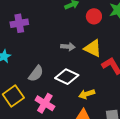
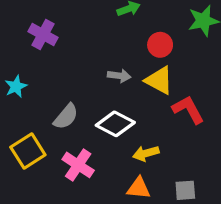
red circle: (94, 16) -> (160, 45), moved
purple cross: (19, 23) -> (43, 34), turned 36

